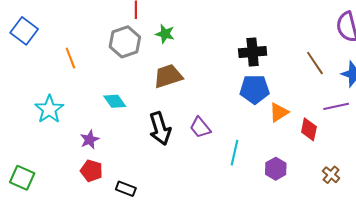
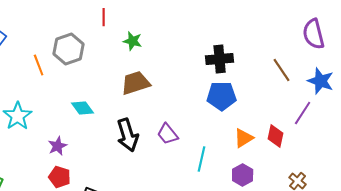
gray hexagon: (125, 42) -> (69, 49), moved
purple line: (336, 106) -> (303, 113), turned -45
orange triangle: (279, 112) -> (244, 138), moved

